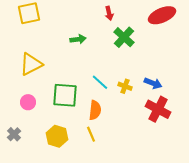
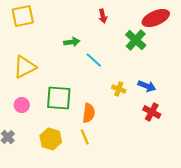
green cross: (124, 37) -> (136, 40), moved
cyan line: (100, 82) -> (94, 60), moved
red cross: (158, 109) -> (152, 112), size x0.7

